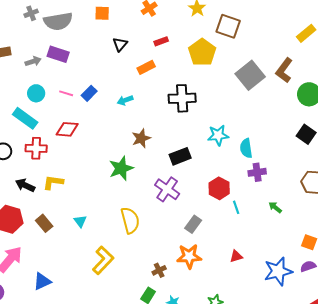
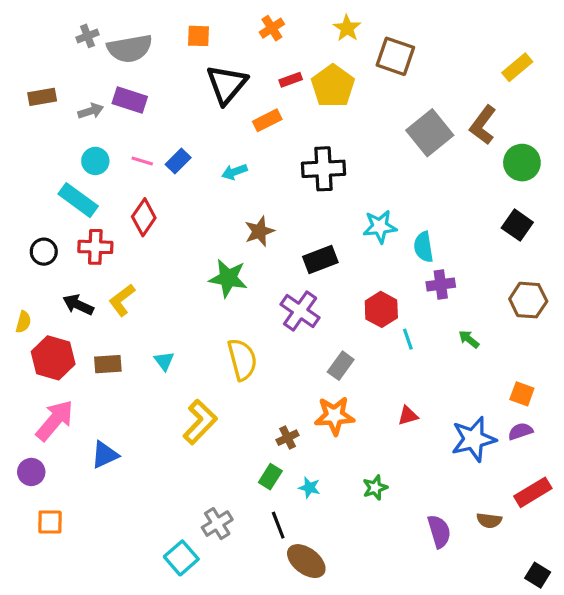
black triangle: (120, 44) -> (227, 84), size x1.8
yellow pentagon: (202, 52) -> (333, 86), moved
red diamond: (67, 129) -> (144, 217), turned -60
green star: (121, 168) -> (228, 278), turned 30
yellow L-shape: (53, 182) -> (122, 300), turned -45
brown rectangle: (44, 223) -> (108, 364), turned -54

